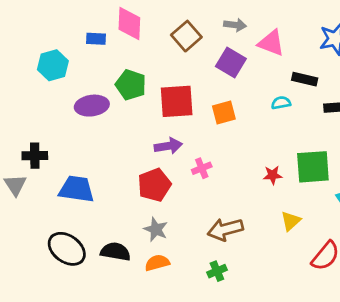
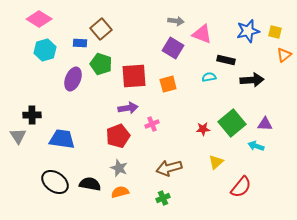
pink diamond: (129, 24) -> (39, 19), moved, turned -60
brown square: (186, 36) -> (101, 29), moved
blue rectangle: (96, 39) -> (80, 43), moved
purple ellipse: (92, 106) -> (73, 79), turned -60
green square: (313, 167) -> (232, 123), turned -36

